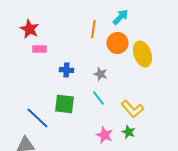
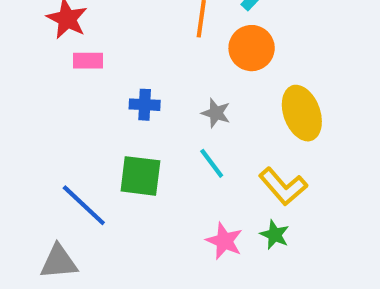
yellow ellipse: (142, 54) -> (302, 113), moved

